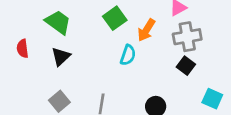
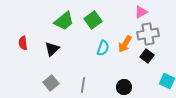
green trapezoid: (58, 22) -> (64, 21), moved, turned 105
orange arrow: (146, 30) -> (125, 44), moved

